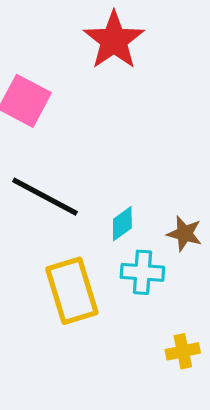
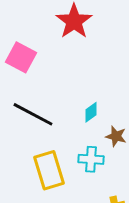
cyan diamond: (122, 224) -> (91, 112), moved

